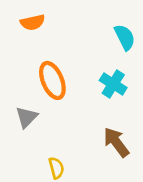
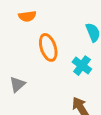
orange ellipse: (52, 80) -> (48, 47), moved

